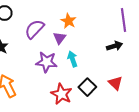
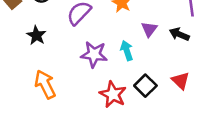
purple triangle: (59, 38) -> (149, 29), moved
black arrow: (114, 46) -> (179, 34), turned -140

